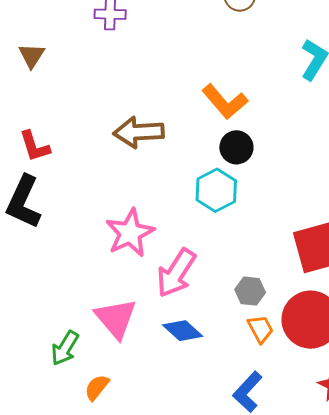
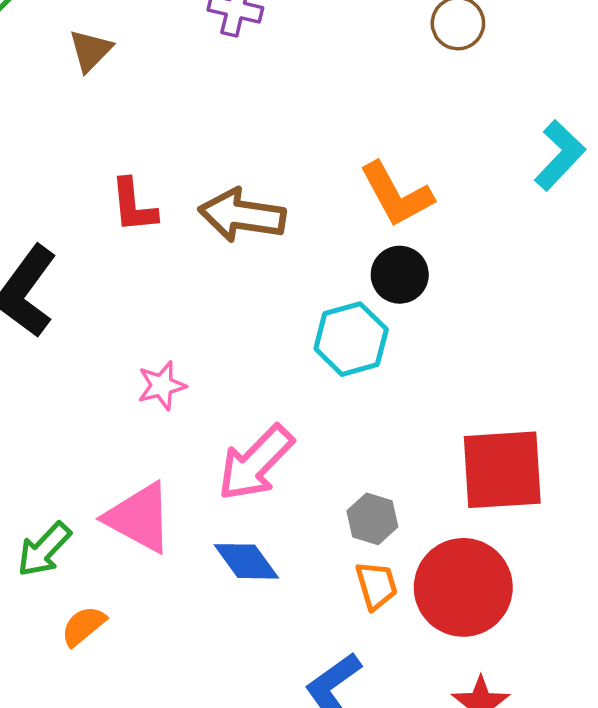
red L-shape: (35, 146) -> (133, 206), moved
pink star: (130, 233) -> (162, 386), moved, size x0.6
pink triangle: (116, 318) -> (139, 518), turned -33

